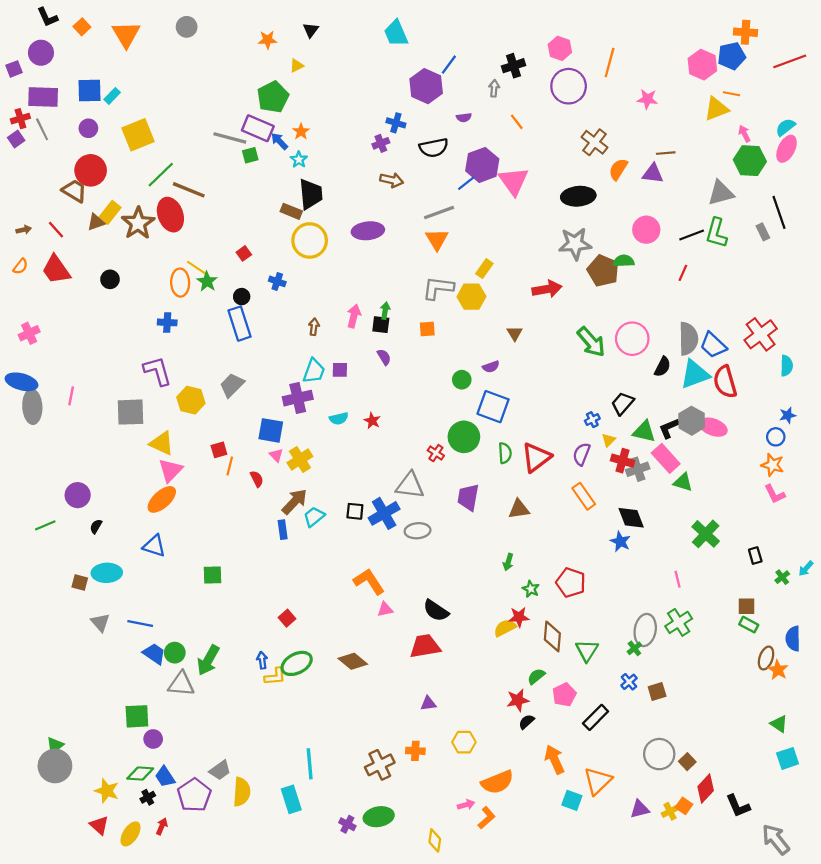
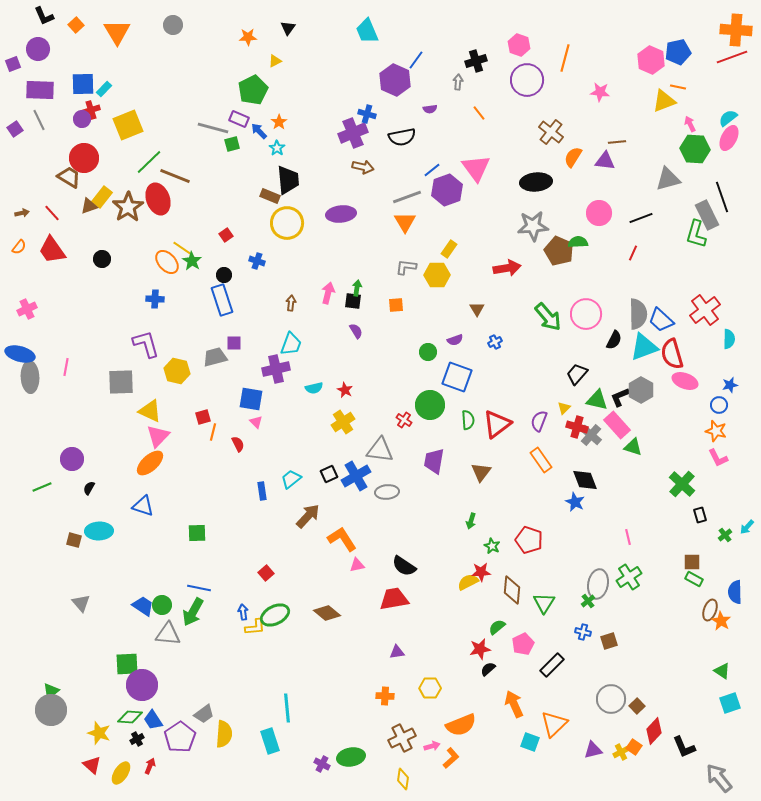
orange cross: (746, 32) -> (736, 30), moved, size x1.4
red cross: (20, 119) -> (91, 110), moved
purple rectangle: (258, 128) -> (239, 119), size x0.7
purple cross: (381, 143) -> (353, 133), size x1.8
purple hexagon: (482, 165) -> (447, 190), moved
gray rectangle: (763, 232) -> (707, 215), size x1.8
green L-shape: (716, 233) -> (696, 234), moved
orange ellipse: (180, 283) -> (167, 262), turned -40
gray L-shape: (438, 288) -> (406, 267), size x0.7
purple square: (340, 370) -> (234, 343), moved
gray trapezoid: (232, 385) -> (215, 357), turned 30
blue cross: (592, 420) -> (495, 342), moved
pink ellipse: (713, 427) -> (685, 381), moved
yellow cross: (300, 460) -> (343, 422), moved
gray cross: (638, 469) -> (591, 435), turned -30
brown arrow: (295, 502) -> (308, 516), moved
brown triangle: (519, 509) -> (481, 472), turned -45
black square: (355, 511) -> (329, 474), turned -30
green cross: (706, 534) -> (682, 484), moved
gray triangle: (100, 622) -> (81, 603), moved
blue line: (140, 624) -> (199, 588), moved
blue cross: (629, 682) -> (583, 632), turned -35
purple circle: (153, 739) -> (142, 685), size x1.8
brown cross: (380, 765) -> (402, 738), moved

